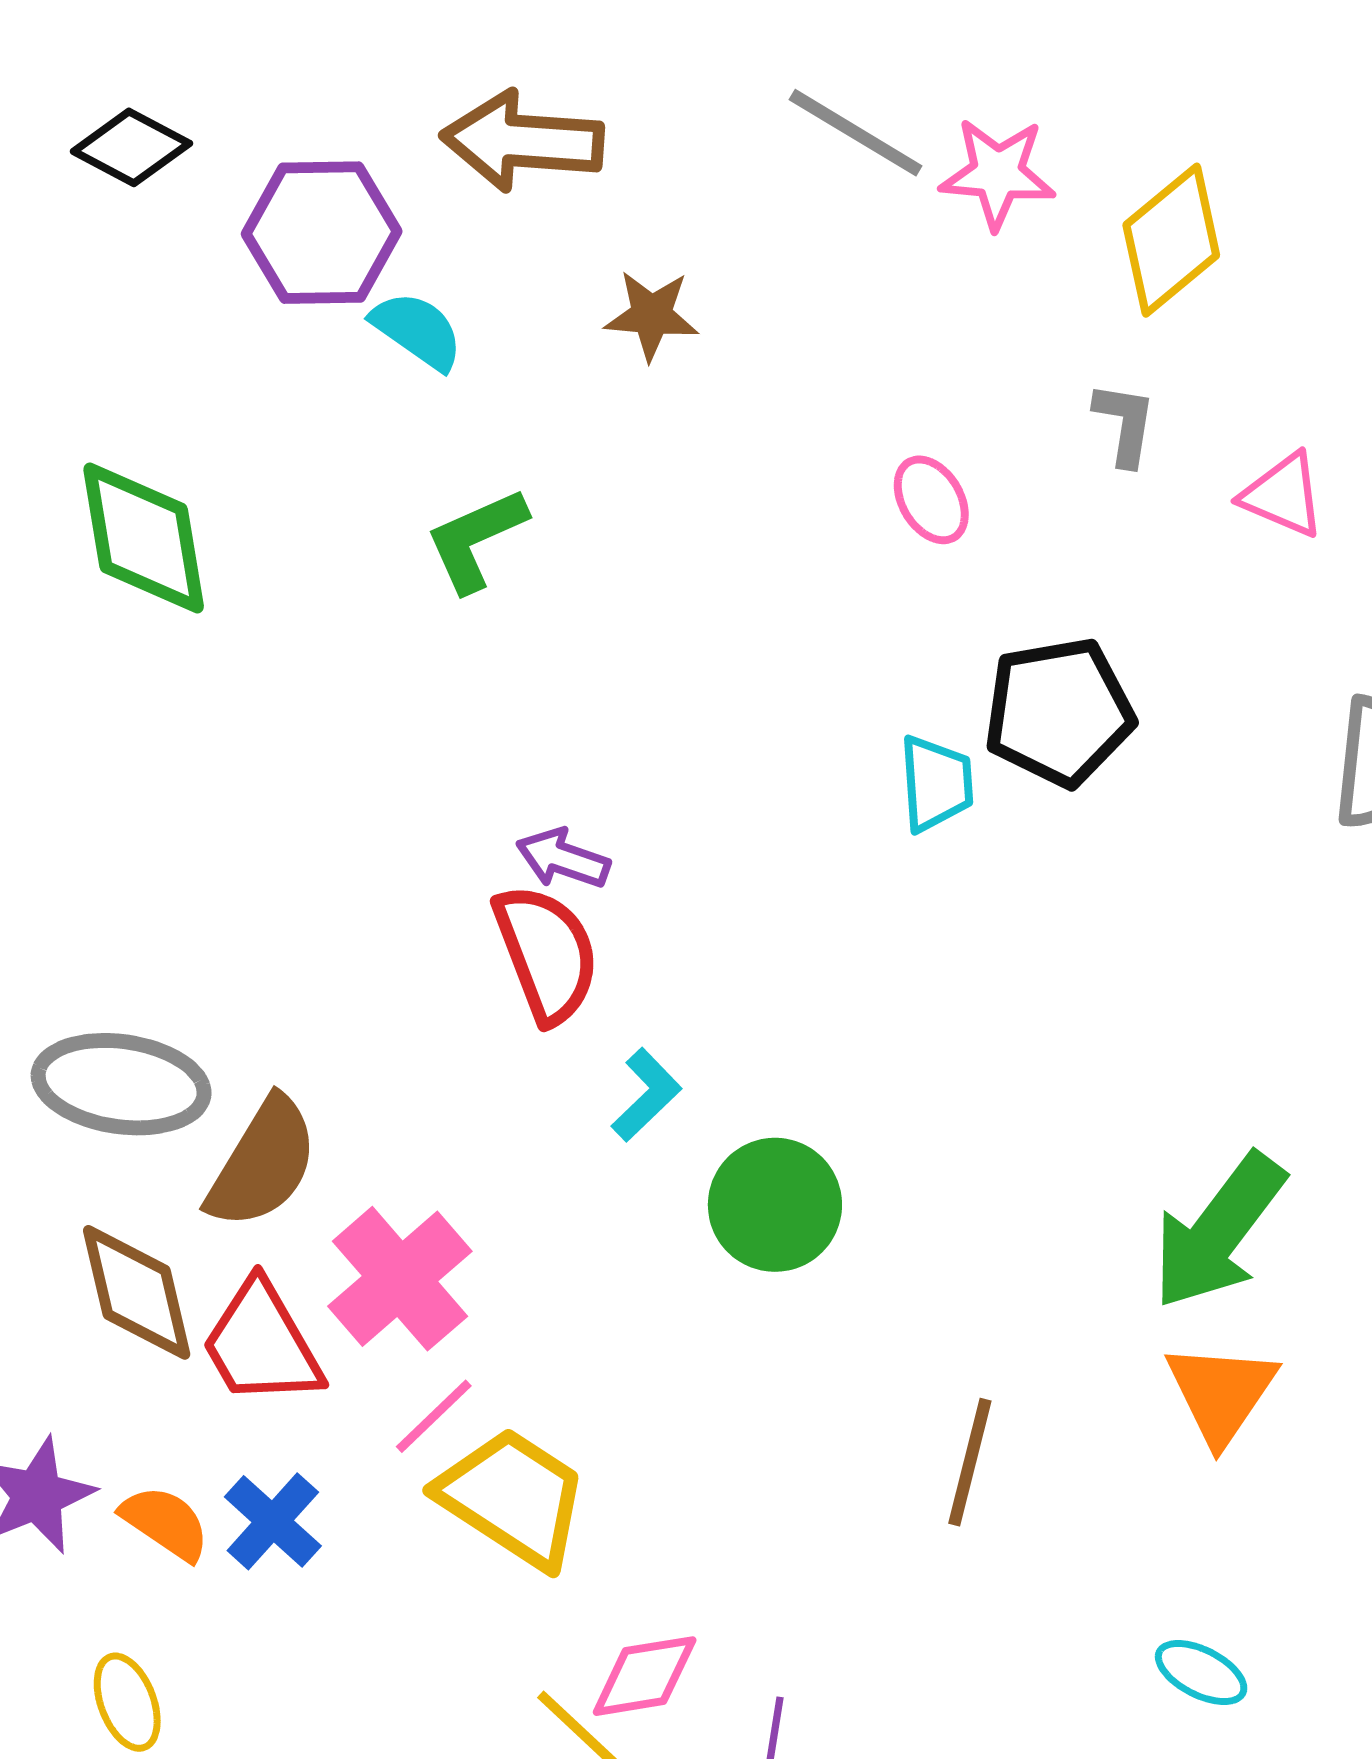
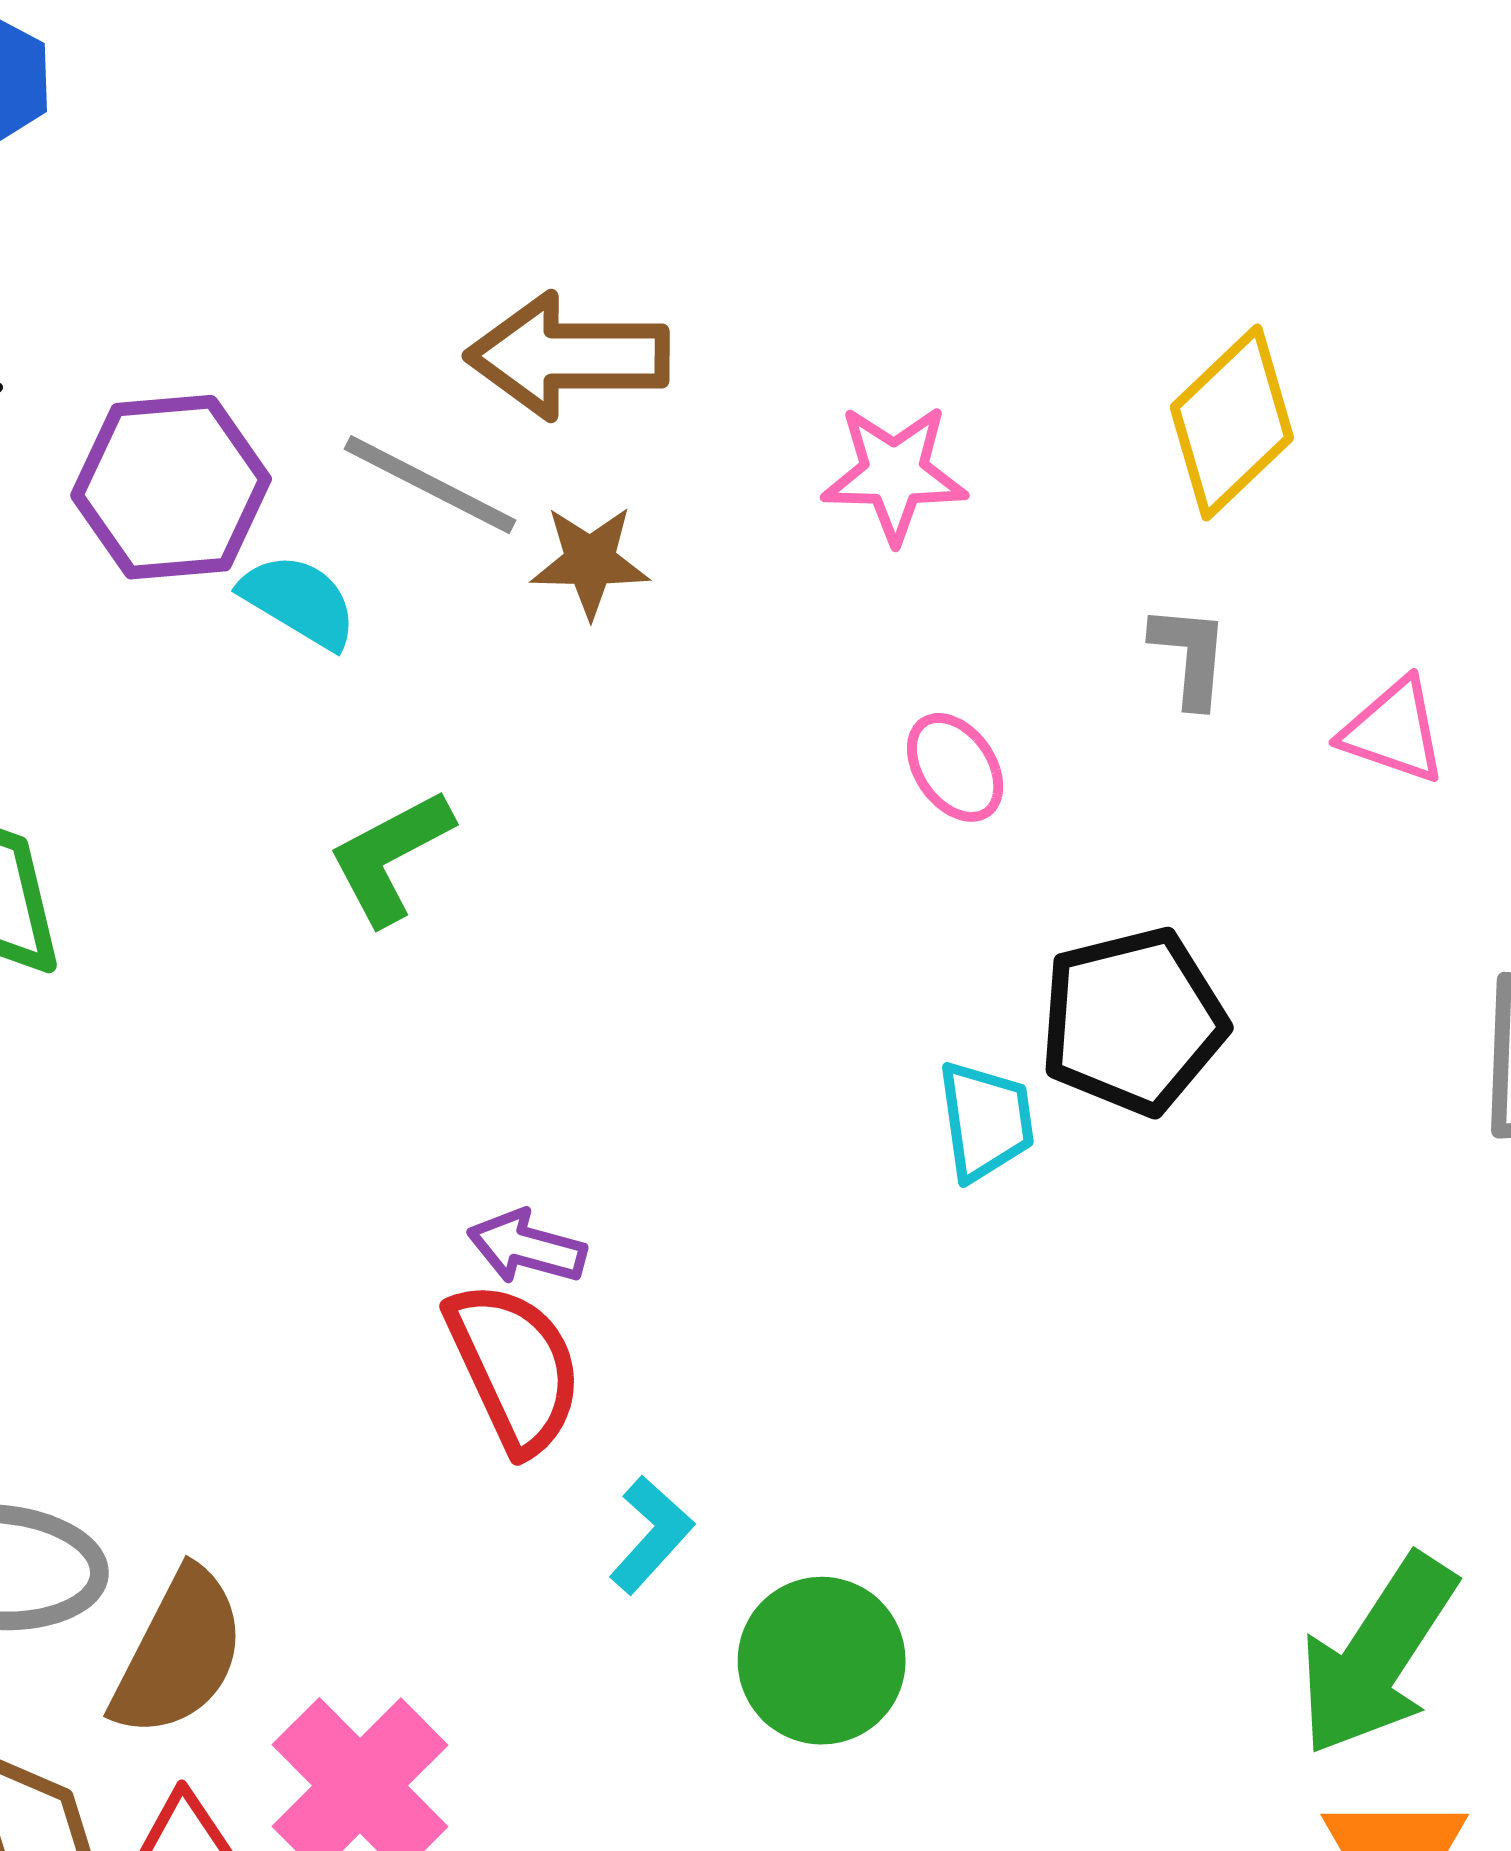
gray line: (856, 133) -> (430, 485), moved
brown arrow: (523, 141) -> (568, 356), moved
pink star: (998, 173) -> (894, 474), moved

